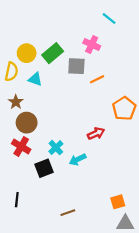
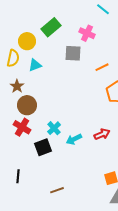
green rectangle: (53, 53) -> (51, 27), moved
cyan triangle: (35, 79) -> (35, 65), turned -40
orange line: (97, 79) -> (102, 67), moved
red arrow: (96, 133) -> (102, 134), moved
brown line: (68, 213) -> (57, 190), moved

